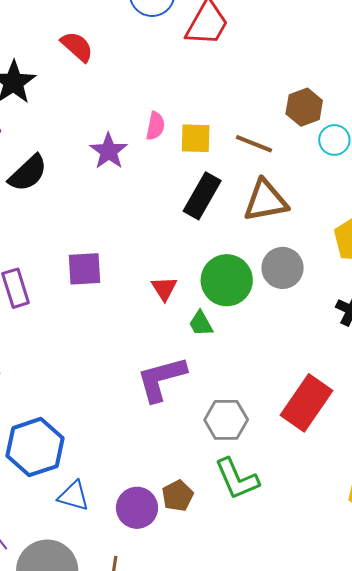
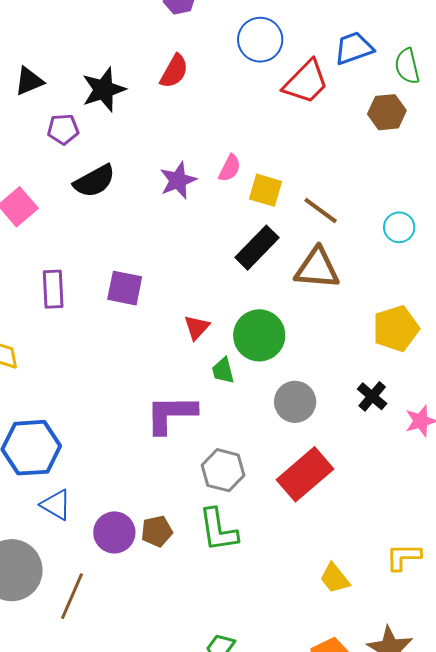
red semicircle: (77, 47) -> (174, 71), turned 63
brown hexagon: (304, 107) -> (387, 112), moved
gray circle: (283, 268) -> (295, 402), moved

